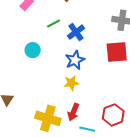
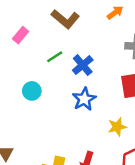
yellow star: (71, 83) -> (117, 127), moved

